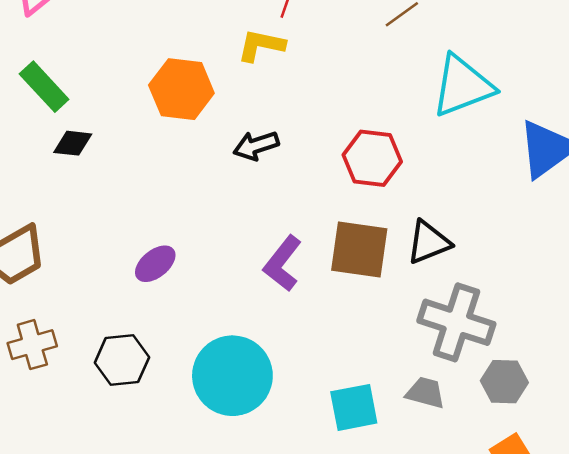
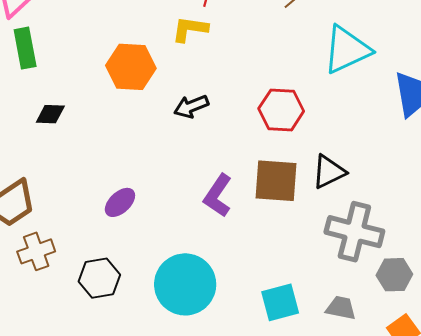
green rectangle: (44, 87) -> (25, 48), moved, turned 36
brown cross: (32, 345) -> (36, 251), moved
gray trapezoid: (425, 393) -> (341, 308), moved

